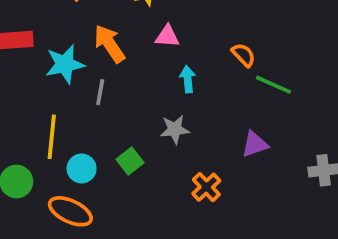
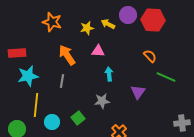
orange semicircle: (244, 55) -> (150, 56), moved
cyan star: (65, 64) -> (28, 76), moved
green line: (273, 85) -> (166, 77), moved
purple triangle: (255, 144) -> (138, 92), moved, turned -35

